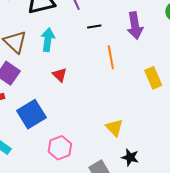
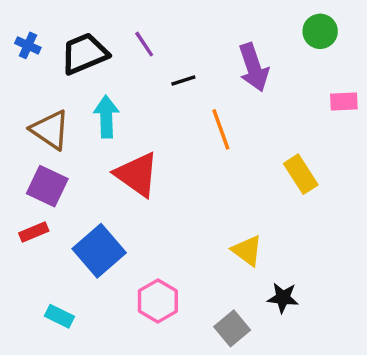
red triangle: (60, 75) -> (137, 174), size x1.8
yellow rectangle: (153, 78) -> (301, 174), moved

